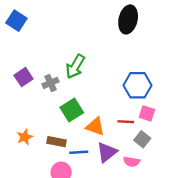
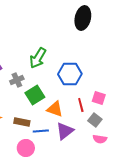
gray cross: (51, 83) -> (17, 80), moved
blue hexagon: (137, 85) -> (70, 74), moved
red line: (126, 122) -> (81, 105), turned 72
pink semicircle: (132, 162) -> (100, 139), moved

